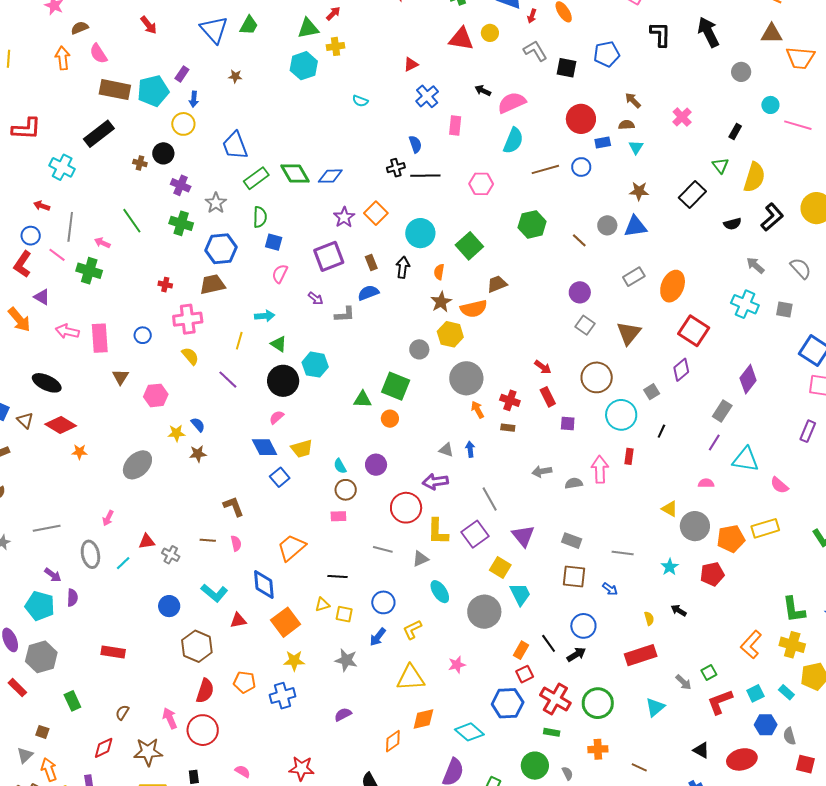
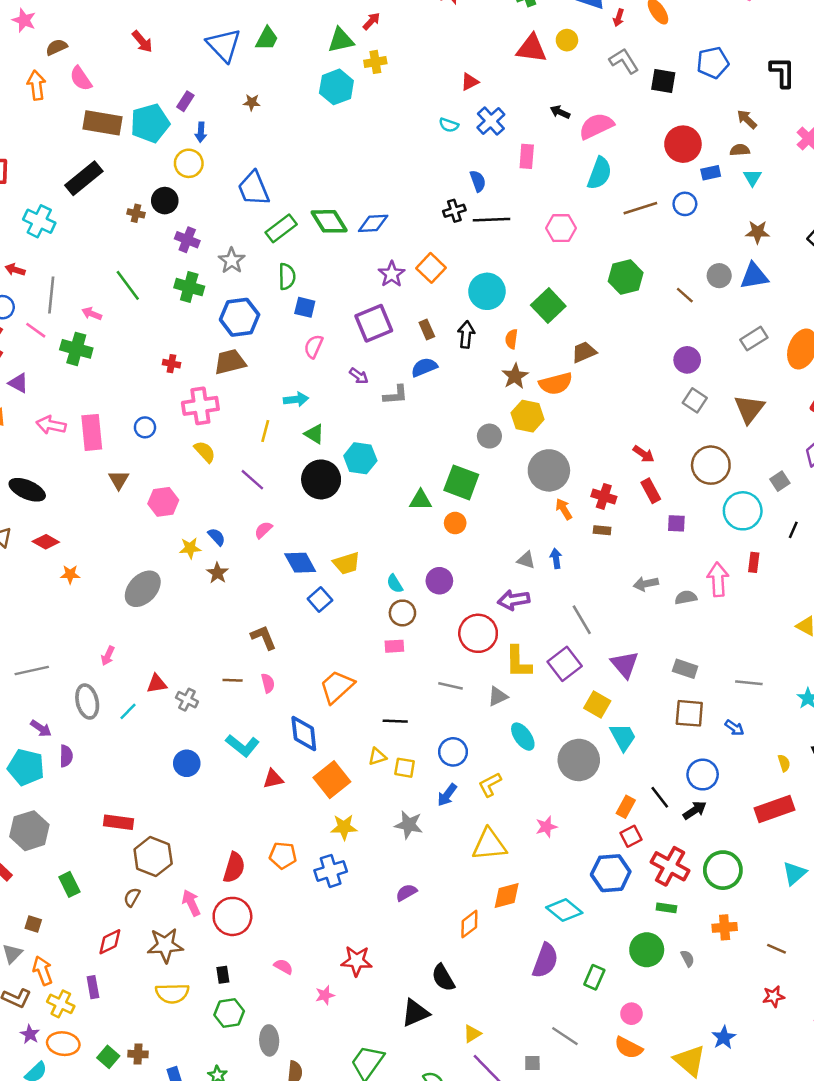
black L-shape: (660, 34) -> (782, 72), moved
cyan semicircle: (360, 101) -> (449, 125), moved
pink semicircle: (277, 417) -> (263, 530), moved
red diamond: (61, 425) -> (46, 542), size x0.7
brown star: (198, 454) -> (217, 573), turned -30
brown hexagon: (197, 646) -> (153, 856), moved

